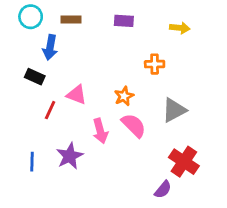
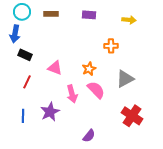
blue arrow: (50, 47) -> (15, 34), moved
red line: (50, 110) -> (27, 82), moved
purple semicircle: (163, 189) -> (89, 136), moved

